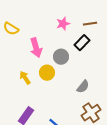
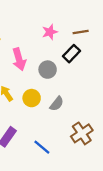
yellow circle: (47, 73) -> (32, 98), moved
gray semicircle: (83, 87) -> (57, 104), moved

